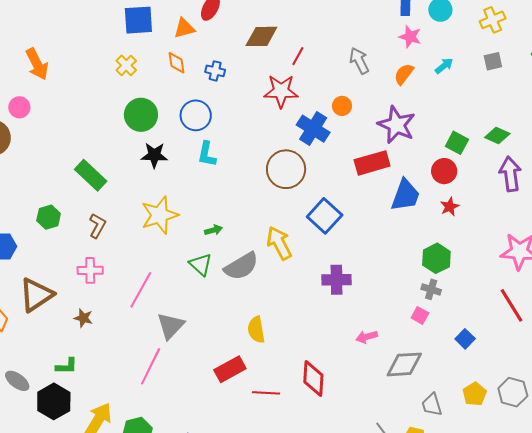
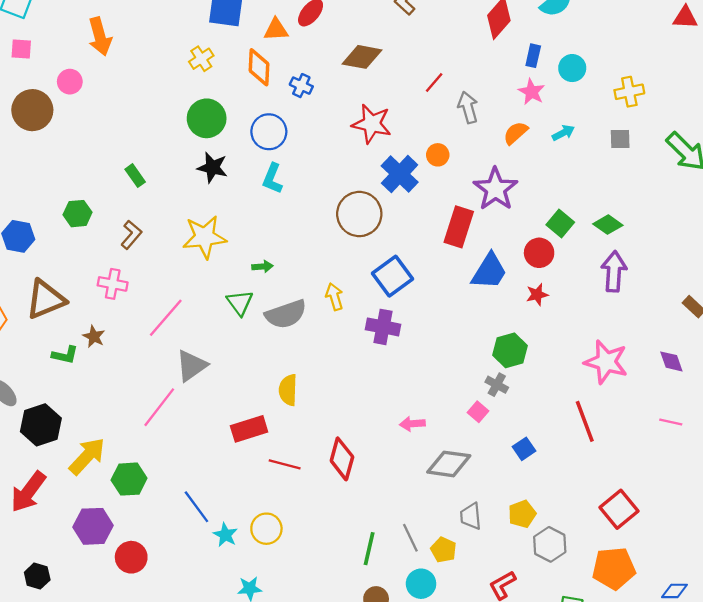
red line: (298, 56) -> (434, 82), moved
orange diamond: (176, 63) -> (259, 67), size x1.4
red rectangle: (372, 163) -> (459, 227), turned -68
green rectangle: (91, 175) -> (135, 176), size x0.6
yellow arrow: (279, 243) -> (334, 297), size x0.7
purple cross: (337, 280) -> (383, 327), moved
green L-shape: (67, 366) -> (65, 355), moved
gray hexagon: (513, 392) -> (550, 544), moved

